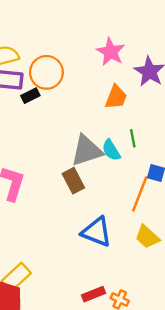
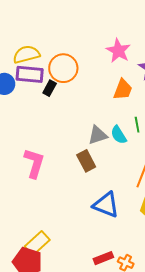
black rectangle: (30, 96) -> (50, 88), turned -35
gray triangle: (87, 151) -> (98, 135), size x0.7

